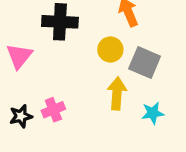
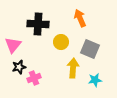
yellow circle: (110, 49) -> (61, 42), moved
black star: (21, 116) -> (19, 67), moved

